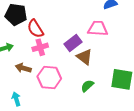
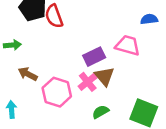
red semicircle: (35, 29) -> (54, 16), moved
pink cross: (40, 47) -> (88, 82), moved, turned -35

